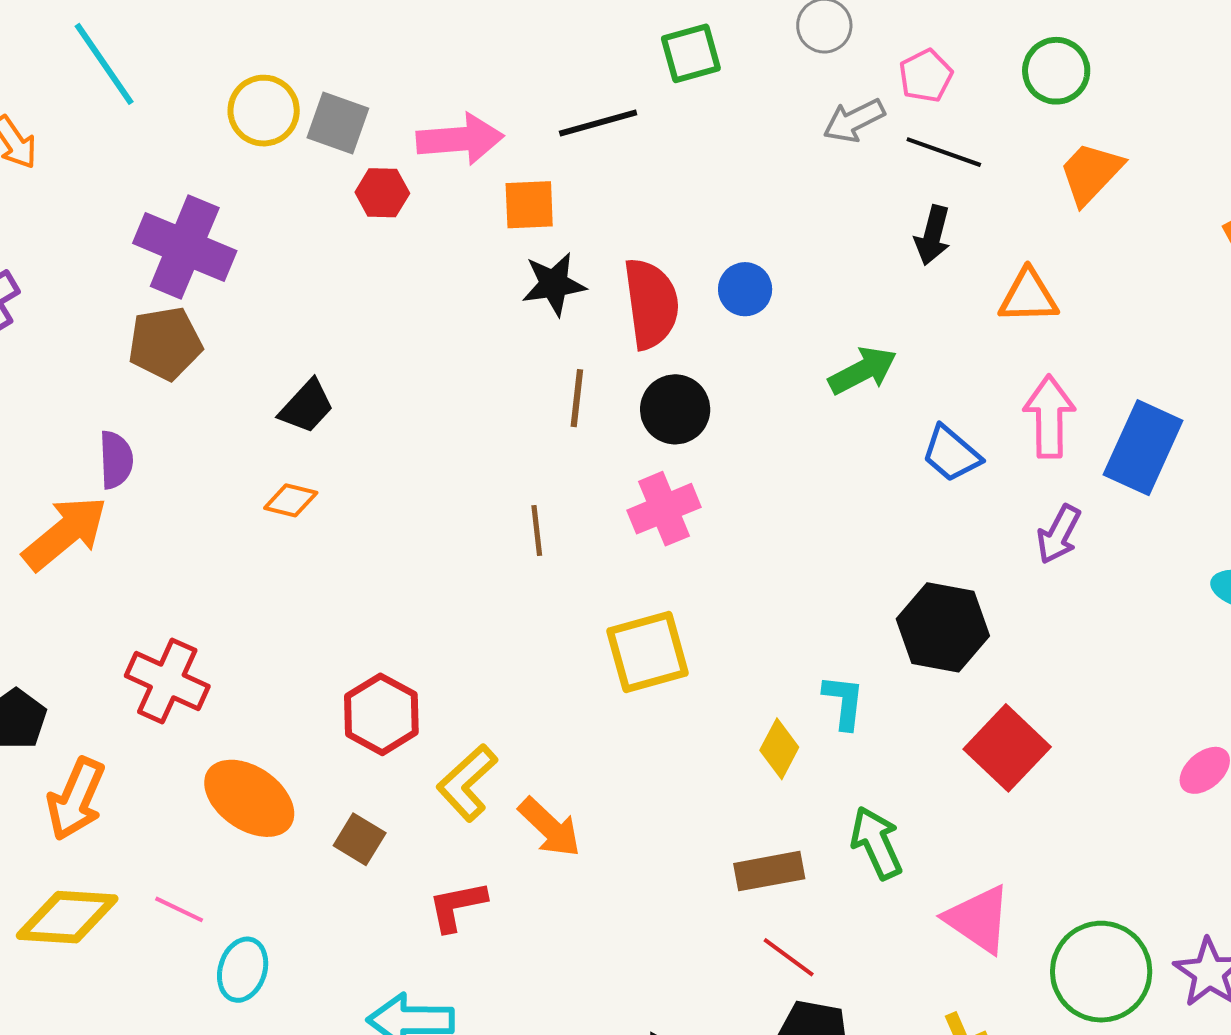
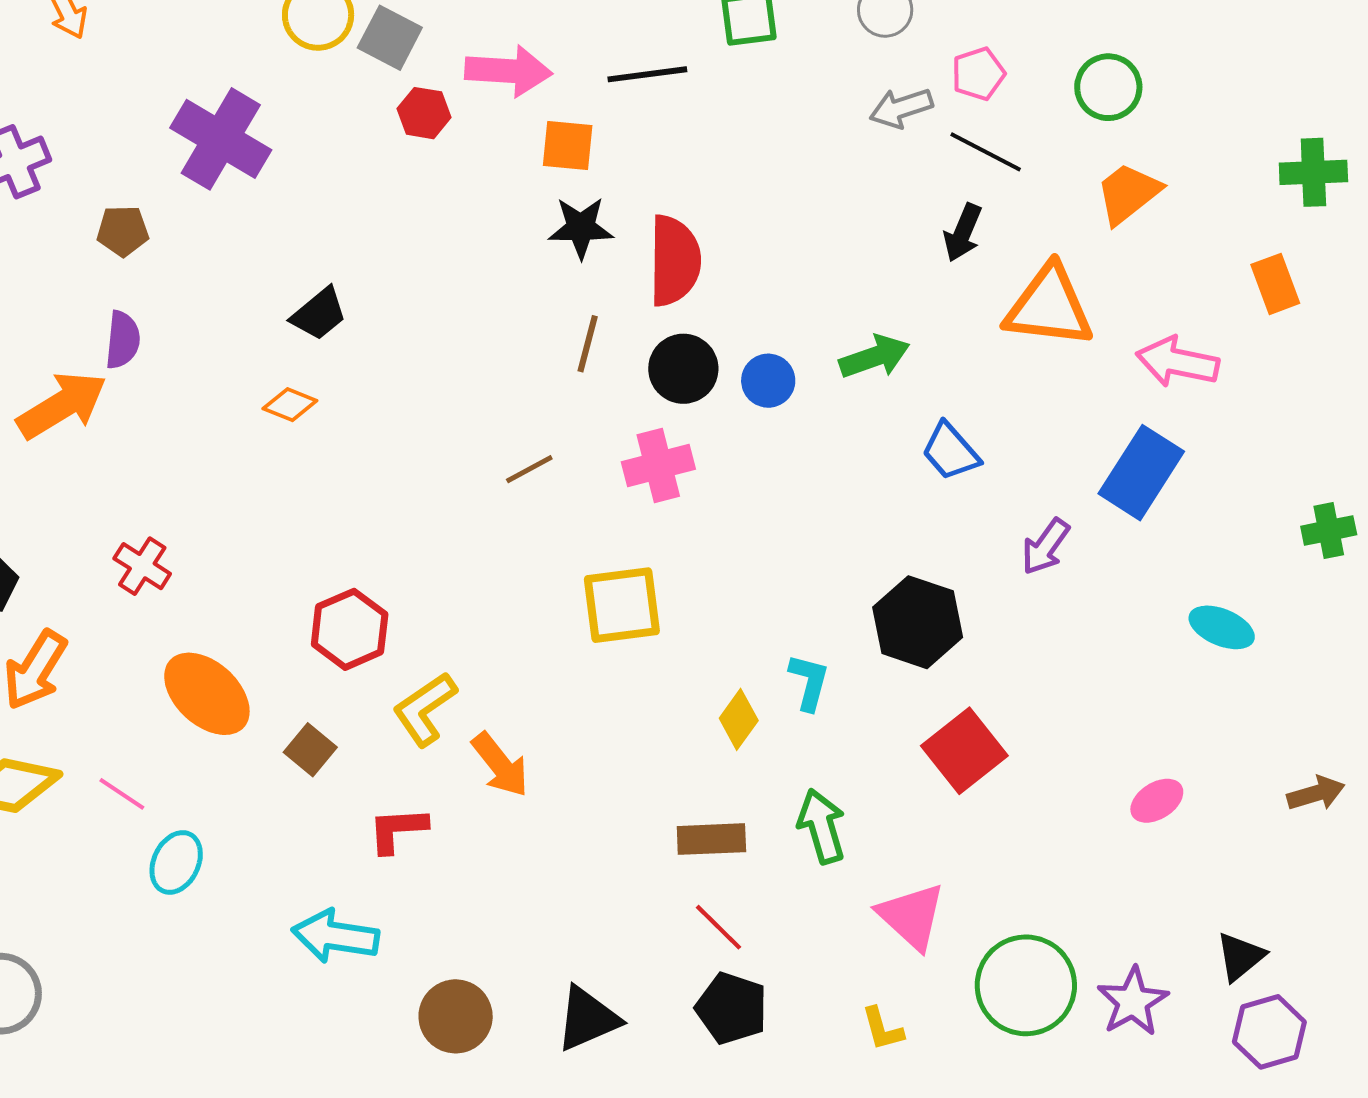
blue circle: (745, 289) -> (768, 381), moved
orange triangle: (1028, 296) -> (1049, 307), size x1.5
brown pentagon: (165, 343) -> (123, 231), moved, size x0.7
pink arrow: (1049, 417) -> (1177, 362), moved, turned -86
brown line: (537, 530) -> (529, 469), turned 60
red cross: (167, 681) -> (142, 566), size x0.7

